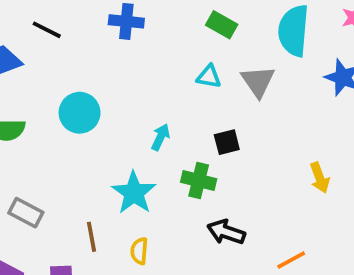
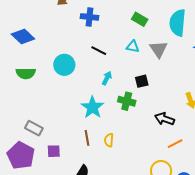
black line: (47, 30) -> (99, 51), moved
gray rectangle: (26, 213) -> (34, 128), moved
black arrow: (226, 232) -> (165, 119), moved
brown line: (91, 237) -> (87, 138), moved
yellow semicircle: (139, 251) -> (109, 140), moved

